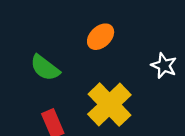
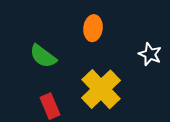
orange ellipse: (101, 37) -> (93, 28), turned -40

